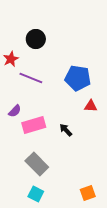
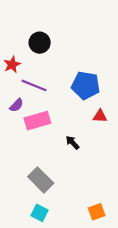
purple semicircle: (15, 111) -> (16, 105), moved
pink rectangle: (34, 125) -> (37, 121), moved

